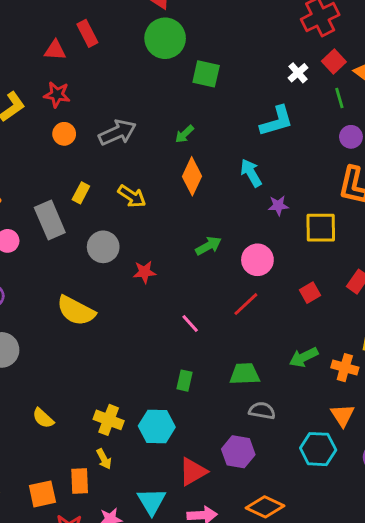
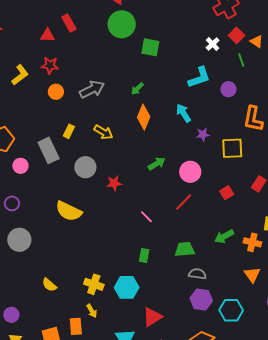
purple circle: (351, 137) -> (228, 89), moved
cyan hexagon: (318, 449) -> (231, 310), moved
purple hexagon: (238, 452) -> (201, 300), moved

